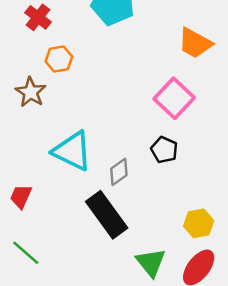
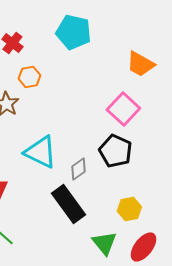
black pentagon: (164, 150) -> (115, 151), size x1.5
yellow hexagon: (199, 223) -> (129, 209), moved

